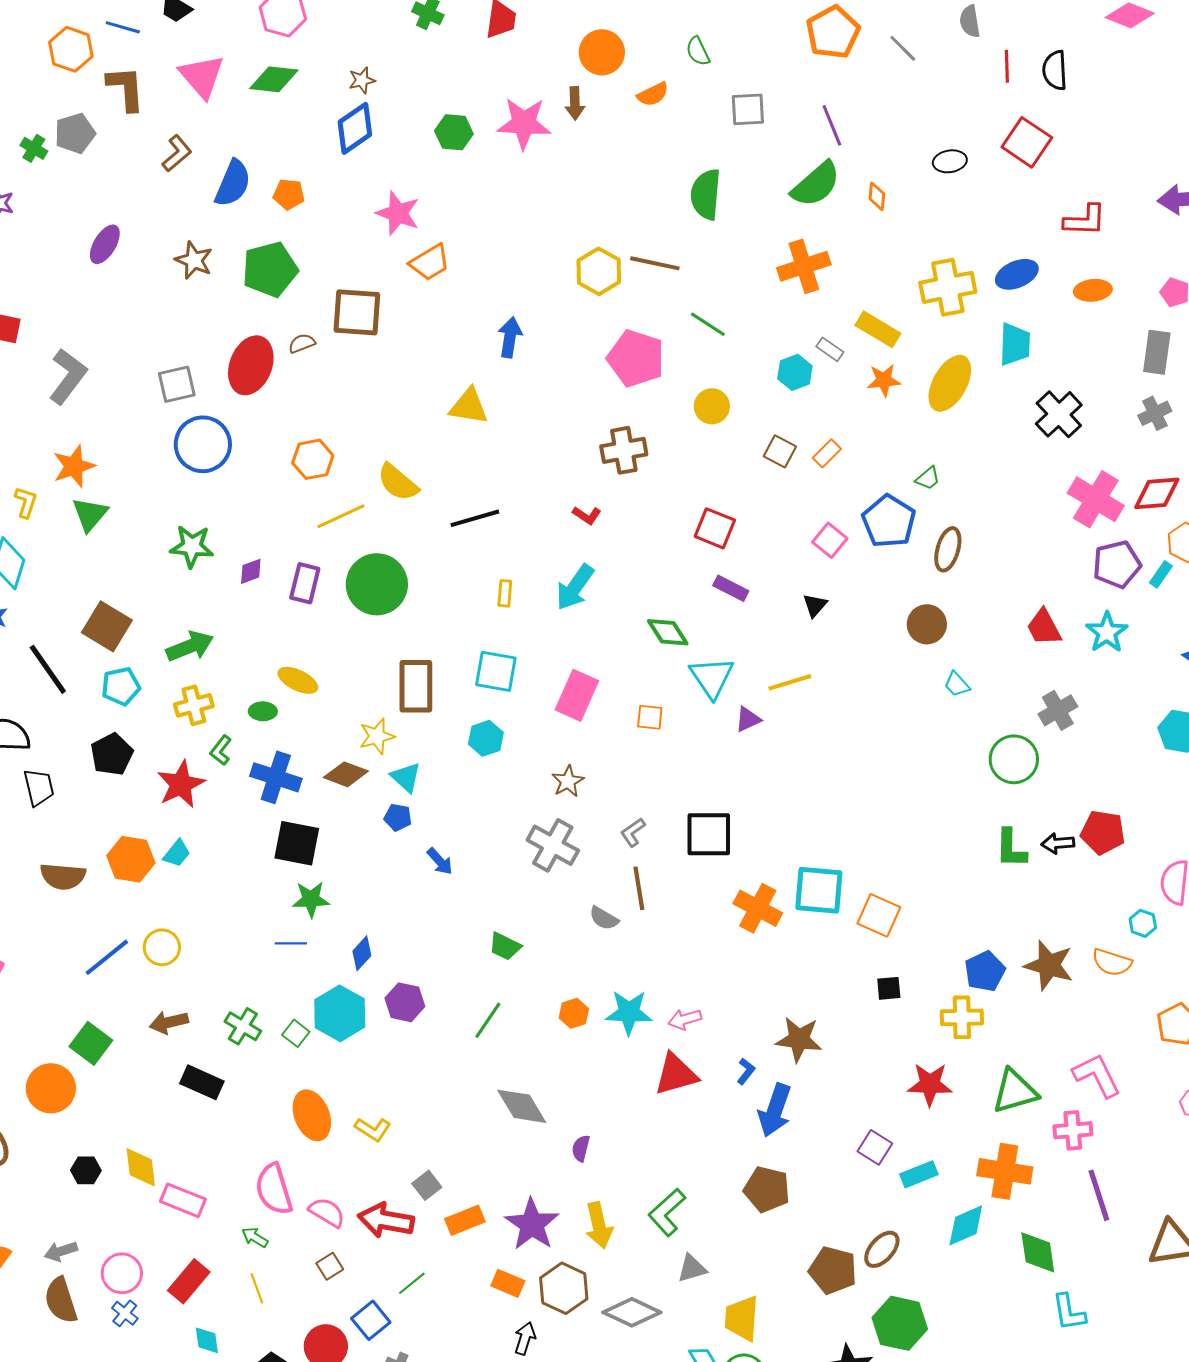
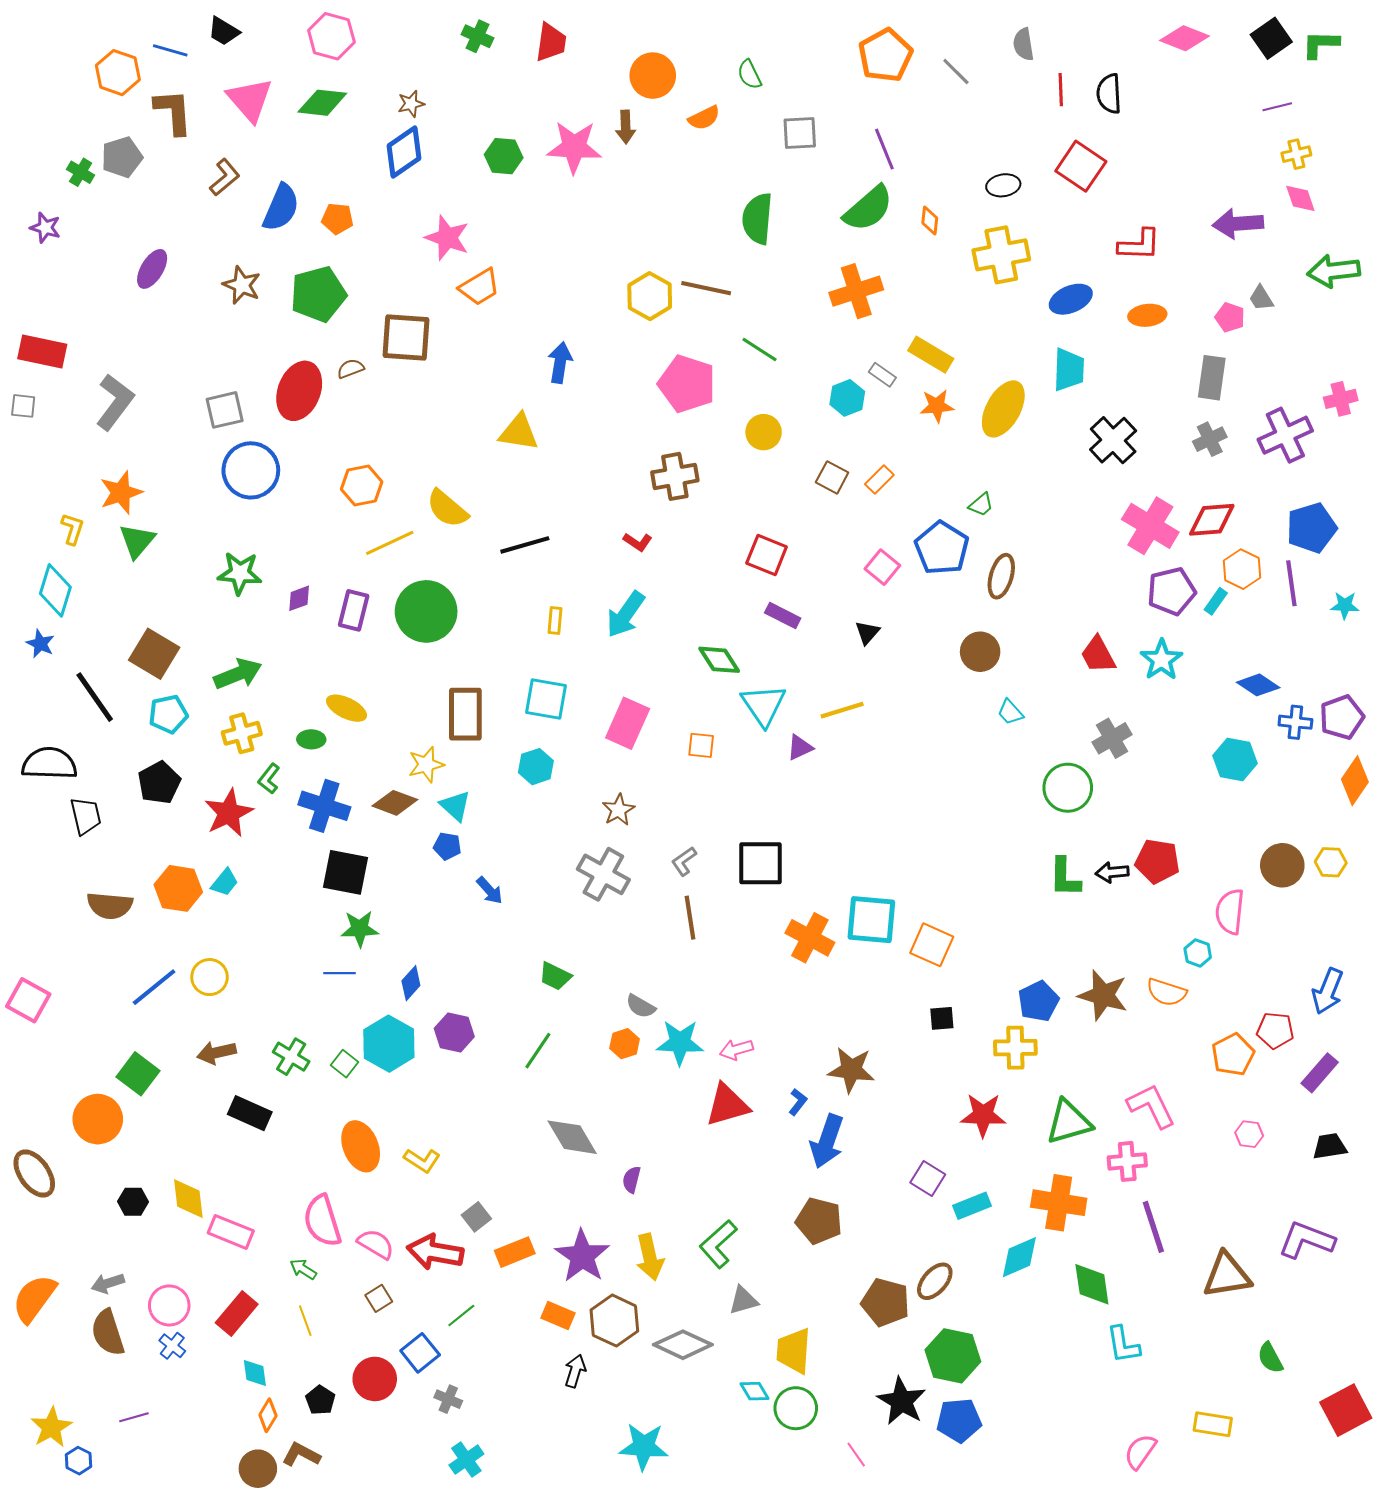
yellow cross: (948, 287) -> (1001, 255), moved
gray semicircle: (604, 918) -> (641, 1006), moved

